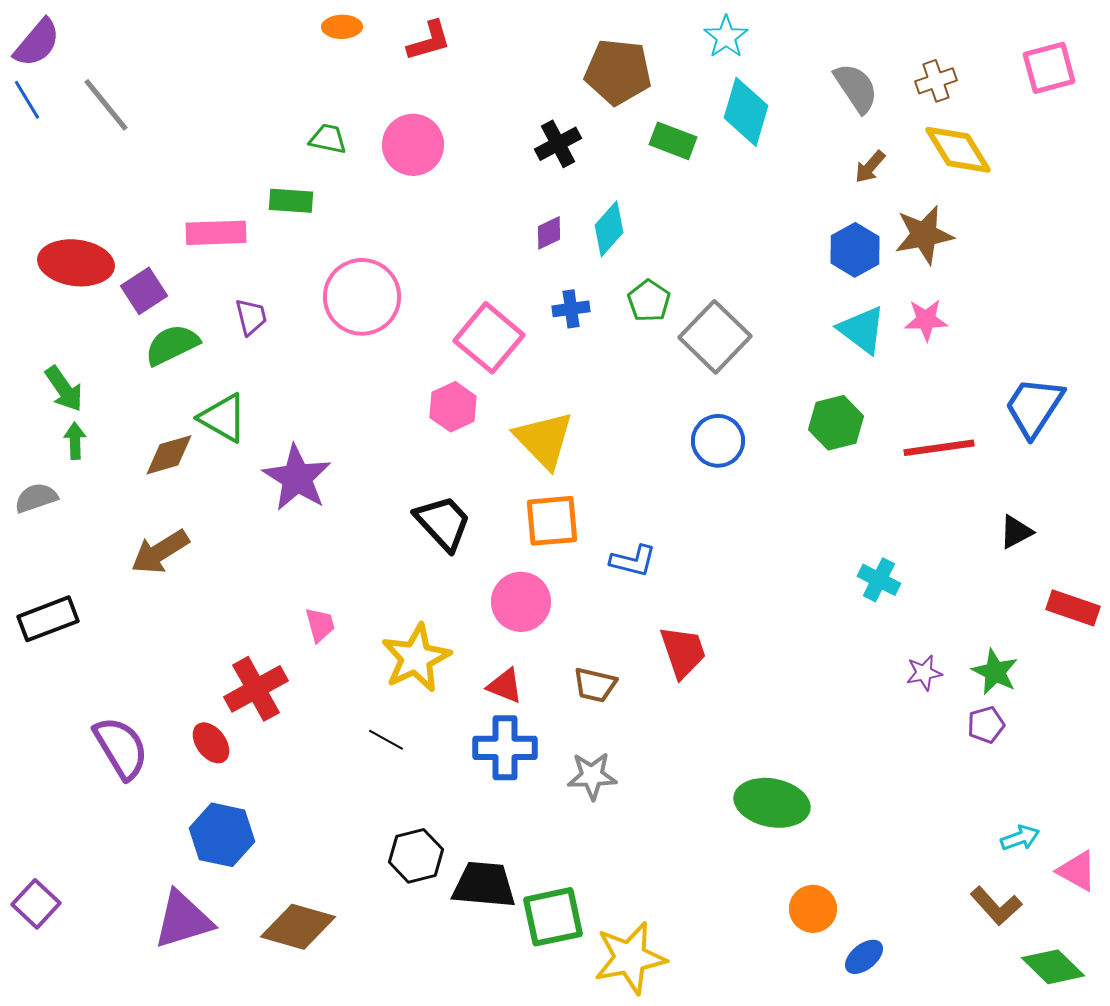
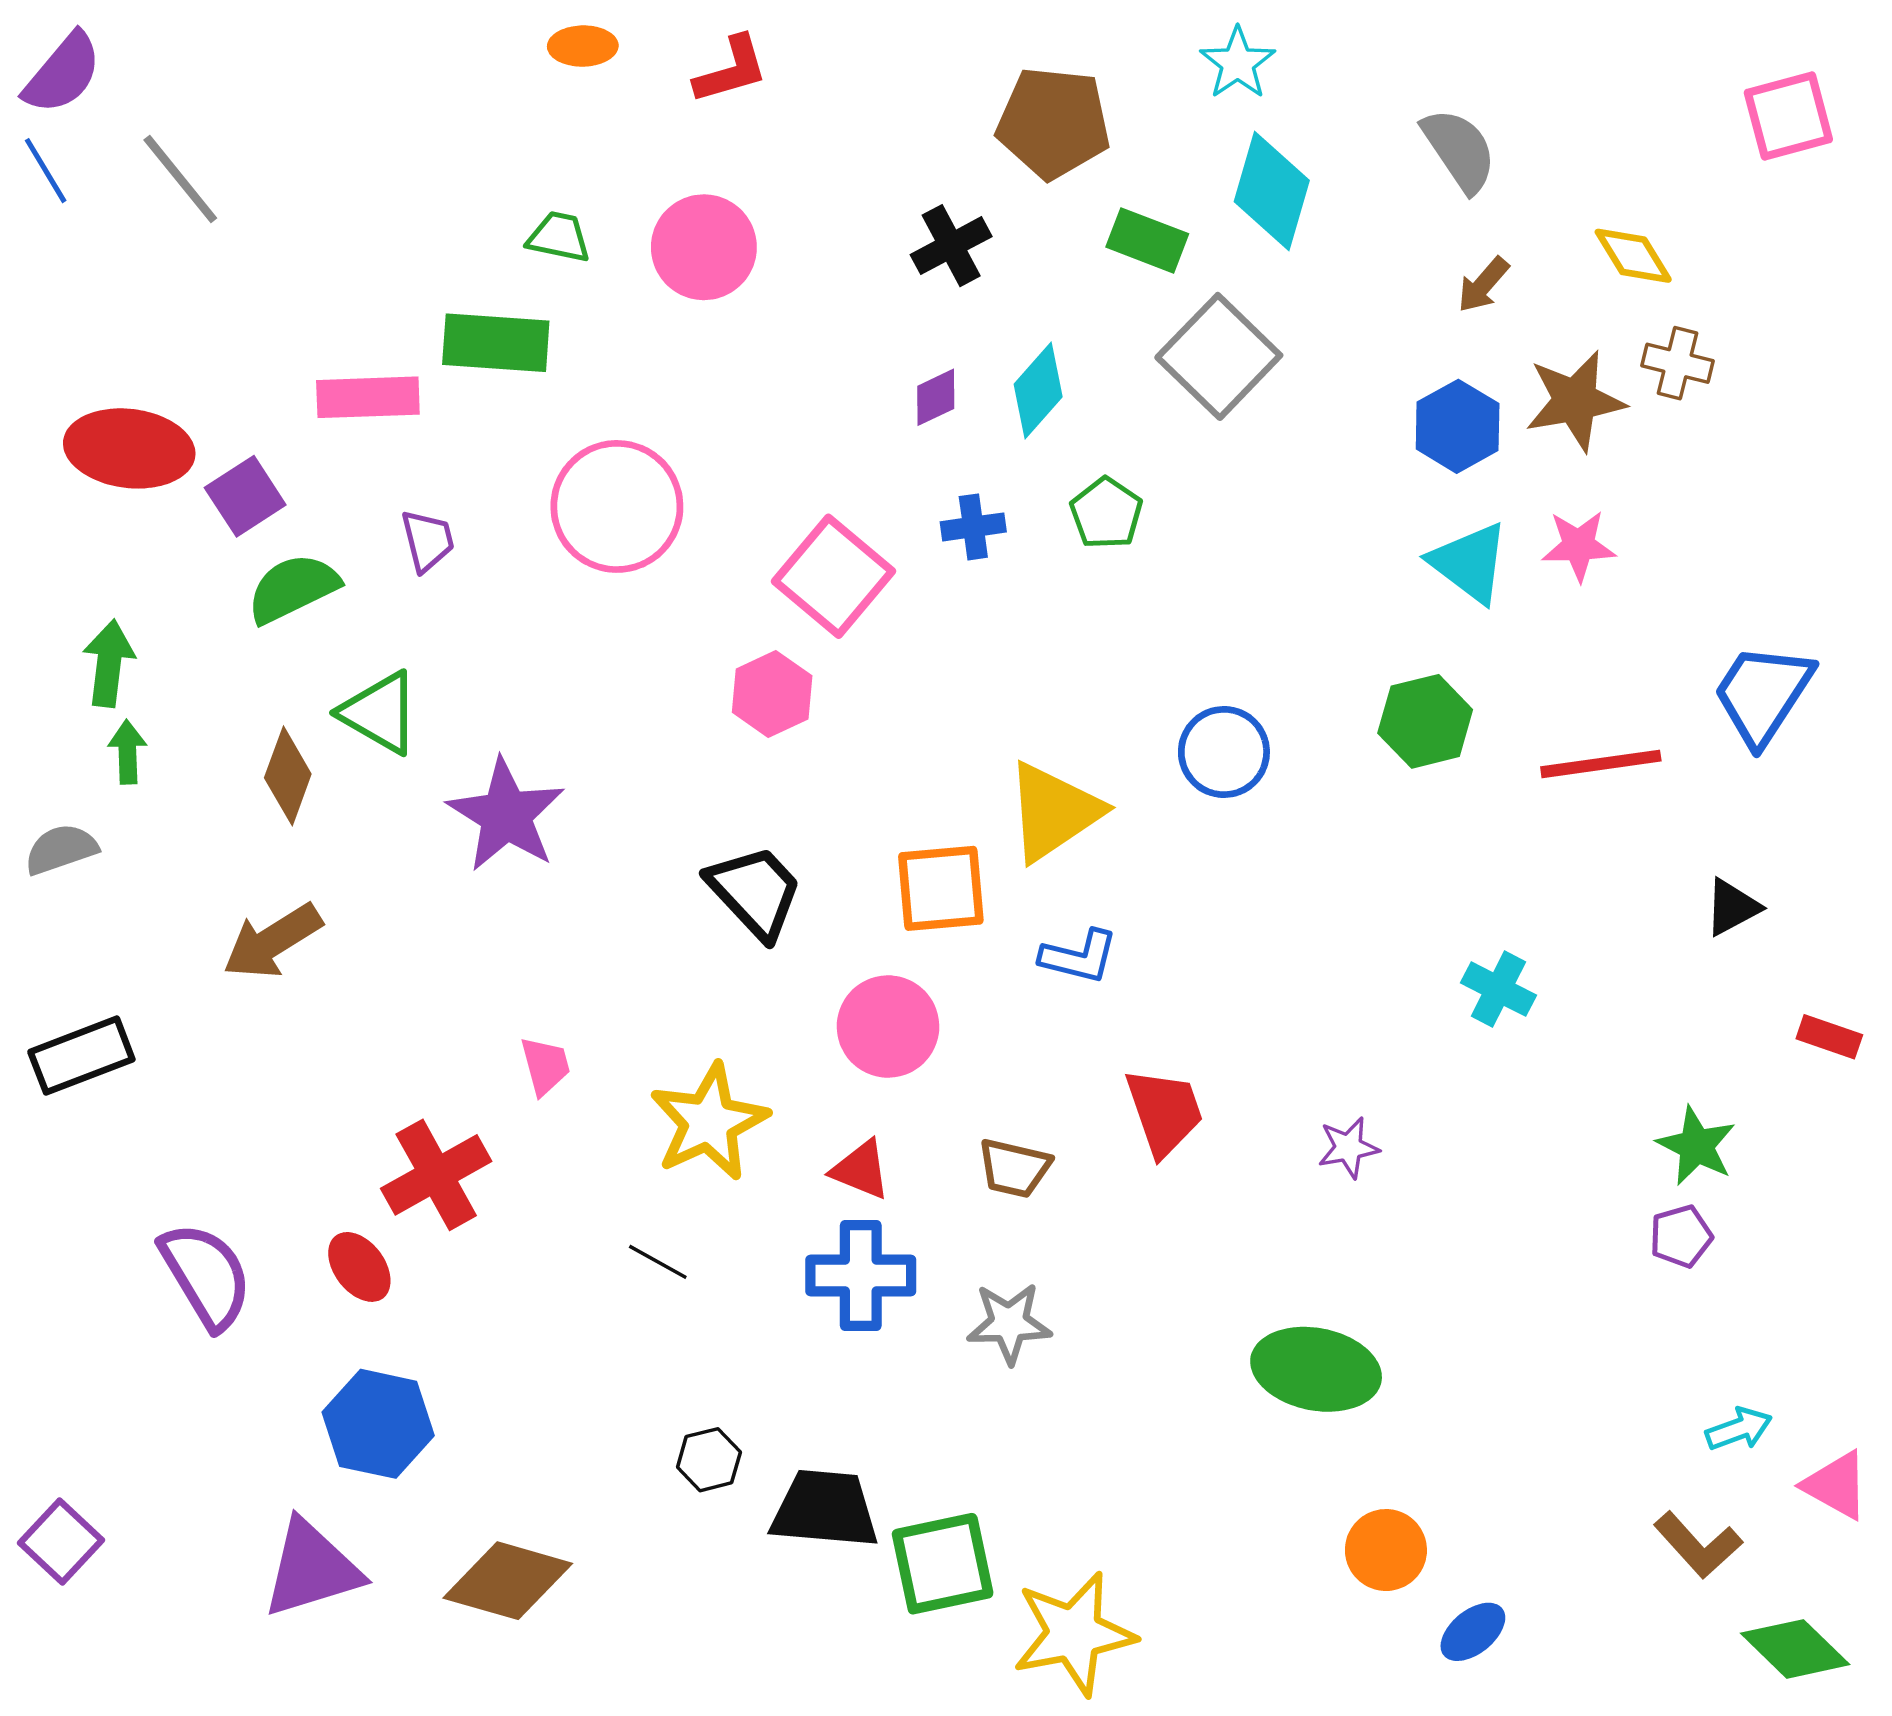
brown cross: (936, 81) -> (1678, 363), moved, turned 33
yellow diamond: (958, 150) -> (1633, 256), size x0.7
green rectangle: (291, 201) -> (496, 343), size x1.4
gray square: (715, 337) -> (1219, 356), moved
green arrow: (64, 389) -> (109, 663), turned -138
yellow triangle: (544, 440) -> (1053, 812), moved, turned 40
brown diamond: (169, 455) -> (288, 776), turned -54
red rectangle: (1073, 608) -> (1829, 1037), size x0.7
purple star: (924, 673) -> (1348, 1148), moved
black hexagon: (416, 856) -> (709, 1460), size x0.7

